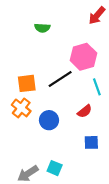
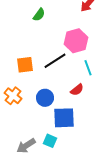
green semicircle: (42, 28) -> (39, 15), turned -56
orange cross: (21, 108) -> (13, 96), moved
blue square: (91, 142) -> (64, 118), moved, size x1.6

